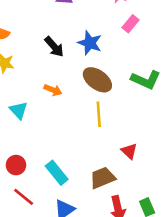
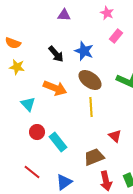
orange arrow: (53, 90) -> (55, 88), size x1.6
red circle: (16, 165) -> (37, 132), moved
cyan rectangle: (57, 173) -> (58, 142), moved

